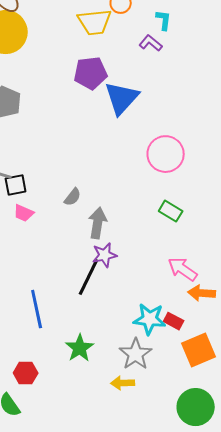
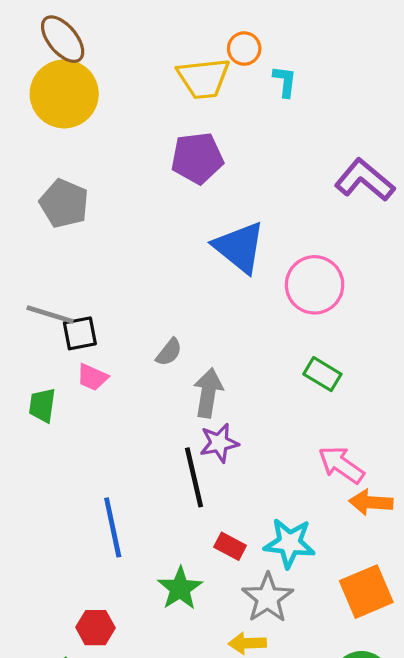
cyan L-shape: (164, 20) -> (285, 81), moved
purple L-shape: (151, 43) -> (365, 180), moved, size x1.6
blue triangle: (122, 98) -> (239, 247), moved, turned -33
black line: (89, 277) -> (194, 477), turned -39
red rectangle: (174, 321) -> (230, 546), moved

